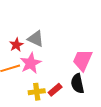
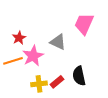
gray triangle: (36, 39) -> (58, 42), moved
pink trapezoid: (83, 60) -> (84, 24), moved

